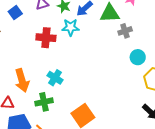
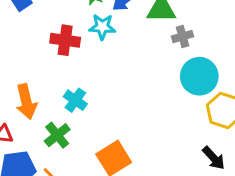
cyan circle: (138, 57) -> (199, 76), size x1.6
green cross: (44, 102) -> (57, 135), turned -30

